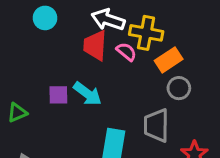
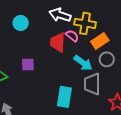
cyan circle: (45, 18) -> (21, 23), moved
red trapezoid: (95, 45) -> (58, 42), moved
cyan arrow: (87, 94) -> (83, 63), moved

